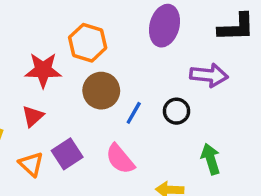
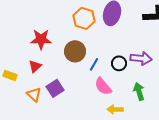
orange hexagon: (88, 43) -> (84, 18), moved
purple arrow: (209, 75) -> (141, 58), moved
pink semicircle: (120, 159) -> (103, 86), moved

